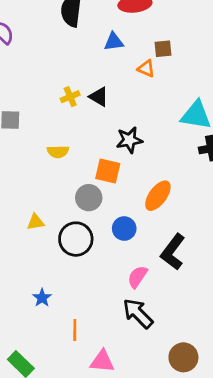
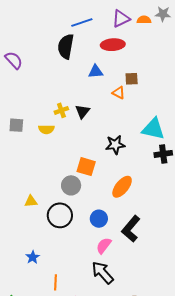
black triangle: (99, 97) -> (82, 112), turned 35
black star: (129, 140) -> (115, 145), moved
yellow semicircle: (58, 152) -> (46, 129), moved
blue circle: (124, 229) -> (99, 219), moved

